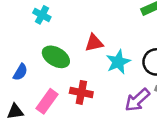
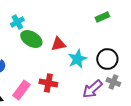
cyan cross: (42, 15) -> (17, 22), turned 32
green ellipse: (56, 57) -> (31, 39), moved

